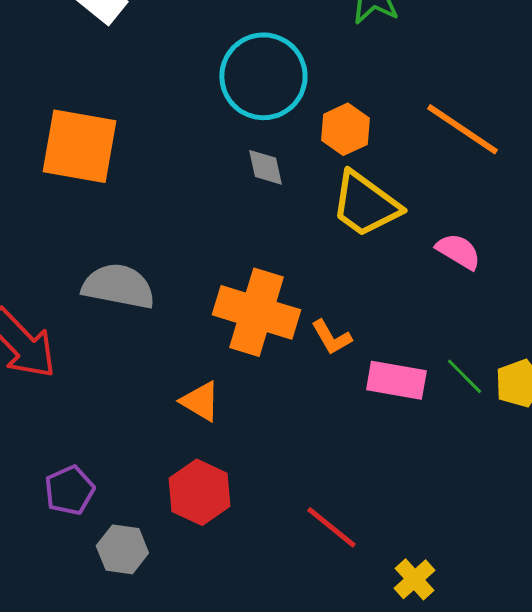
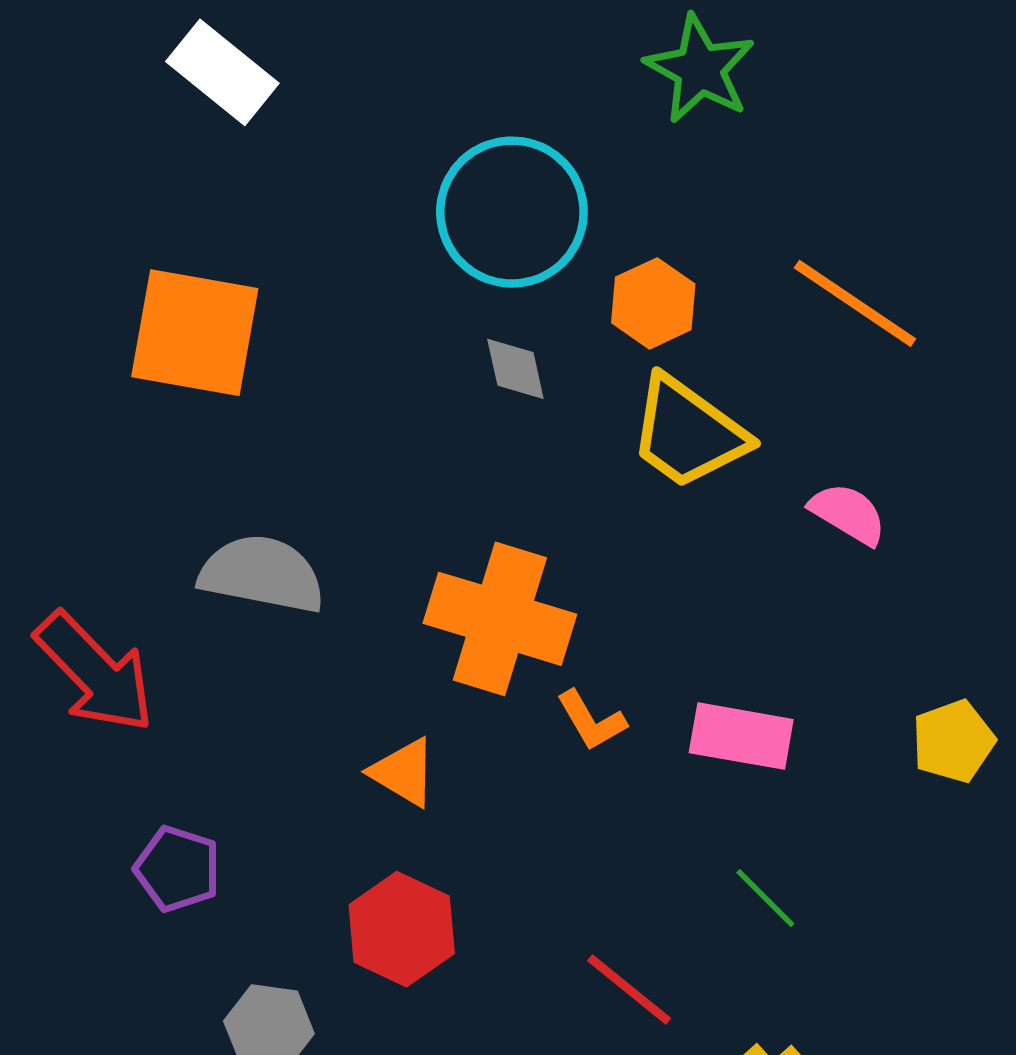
orange L-shape: (331, 337) -> (591, 721), moved
green line: (464, 376) -> (765, 898), moved
purple pentagon: (69, 490) -> (178, 869), moved, turned -30

